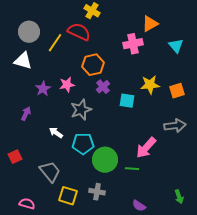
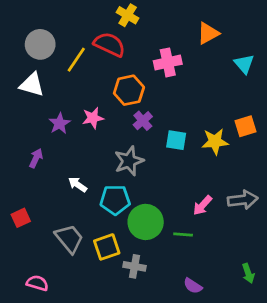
pink cross: (133, 44) -> (168, 62), moved
yellow star: (150, 85) -> (215, 142), moved
gray star: (81, 110) -> (129, 161), moved
gray arrow: (175, 126) -> (243, 200), moved
pink arrow: (146, 148) -> (202, 205), size x0.7
yellow square: (68, 196) -> (107, 247), moved, turned -36

